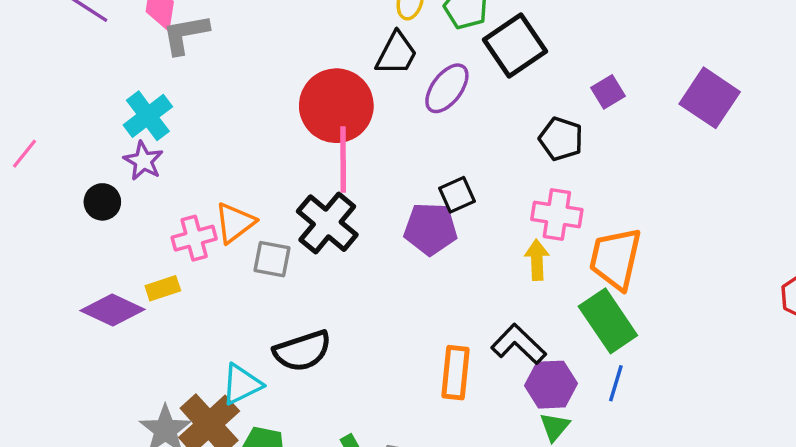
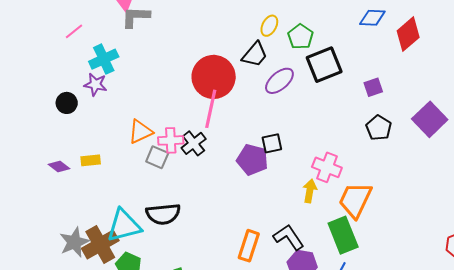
purple square: (608, 92) -> (373, 87), moved
black pentagon: (561, 139) -> (379, 128), moved
pink line: (24, 154) -> (74, 31), moved
purple star: (143, 161) -> (95, 84), turned -30
black cross: (327, 223) -> (194, 143), size x0.7
pink cross: (194, 238) -> (171, 140), moved
purple diamond: (113, 310) -> (59, 167), size x0.6
cyan triangle: (242, 384) -> (124, 226), size x1.4

